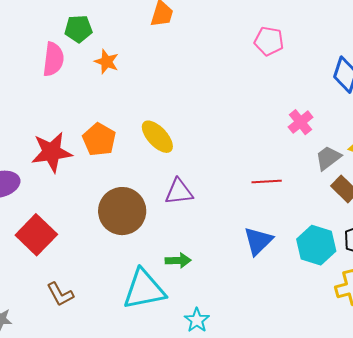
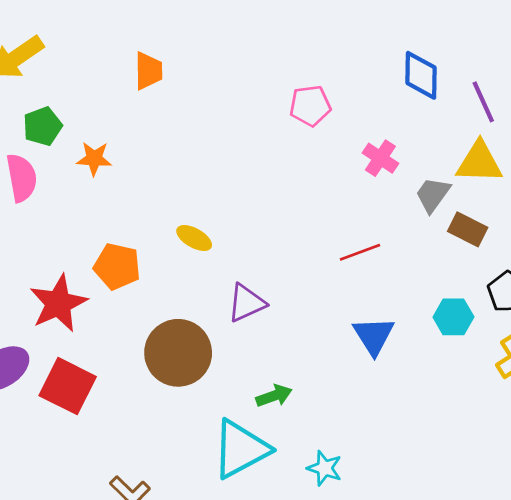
pink pentagon: (269, 41) -> (310, 106), moved
yellow ellipse: (157, 137) -> (194, 238), size x0.7
red square: (36, 235) -> (68, 386), moved
cyan hexagon: (316, 245) -> (453, 317), size x0.7

